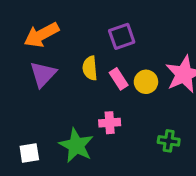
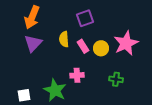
orange arrow: (41, 35) -> (32, 17), turned -40
green cross: (169, 141) -> (116, 79), moved

